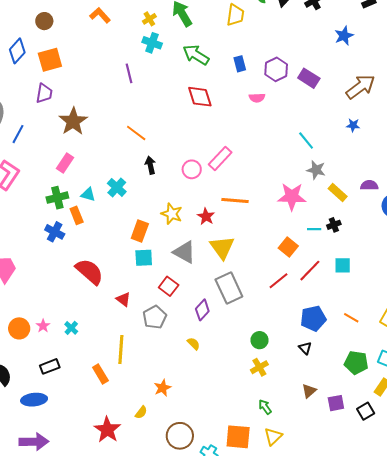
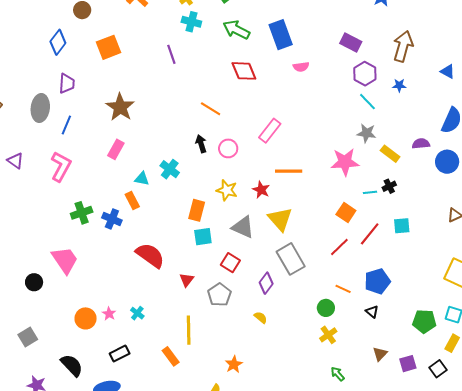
orange square: (50, 60) -> (108, 47), moved
blue rectangle: (240, 64) -> (281, 35), size x1.8
purple hexagon: (276, 69) -> (365, 74), moved
brown arrow: (360, 87) -> (403, 46), turned -32
purple trapezoid: (44, 93) -> (67, 83), moved
orange line: (136, 133) -> (211, 109), moved
cyan line: (306, 141) -> (367, 102), moved
pink circle: (192, 169) -> (228, 148), moved
green cross: (57, 198) -> (82, 213), moved
red triangle: (123, 299) -> (187, 280), turned 35
orange line: (351, 318) -> (343, 289), moved

